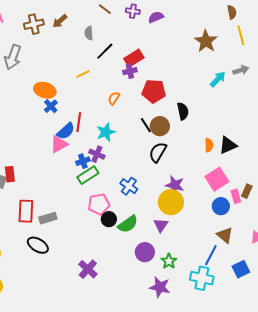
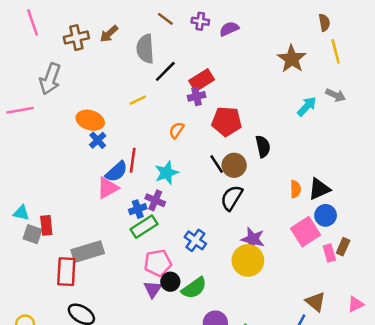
gray semicircle: (89, 33) -> (145, 49), size x1.6
gray arrow: (241, 70) -> (336, 95), turned 42
blue circle: (221, 206) -> (326, 215), moved
gray rectangle: (48, 218) -> (88, 252), moved, size x1.4
purple triangle: (161, 225) -> (153, 289), moved

